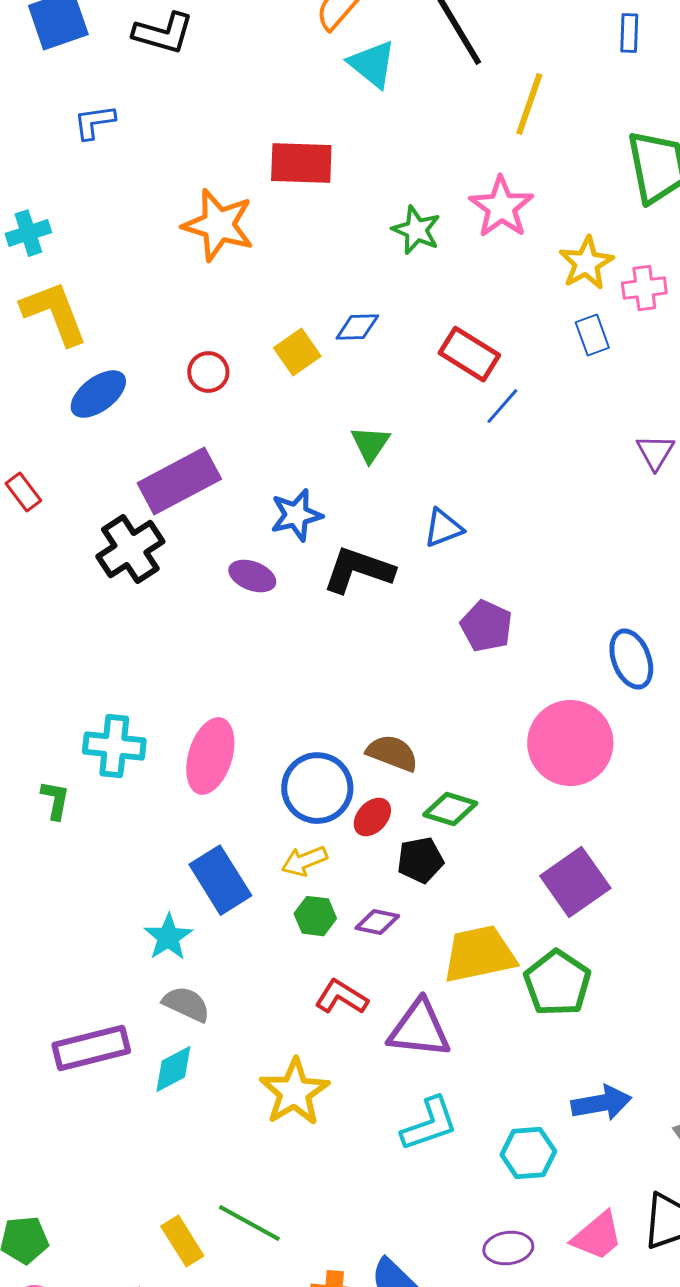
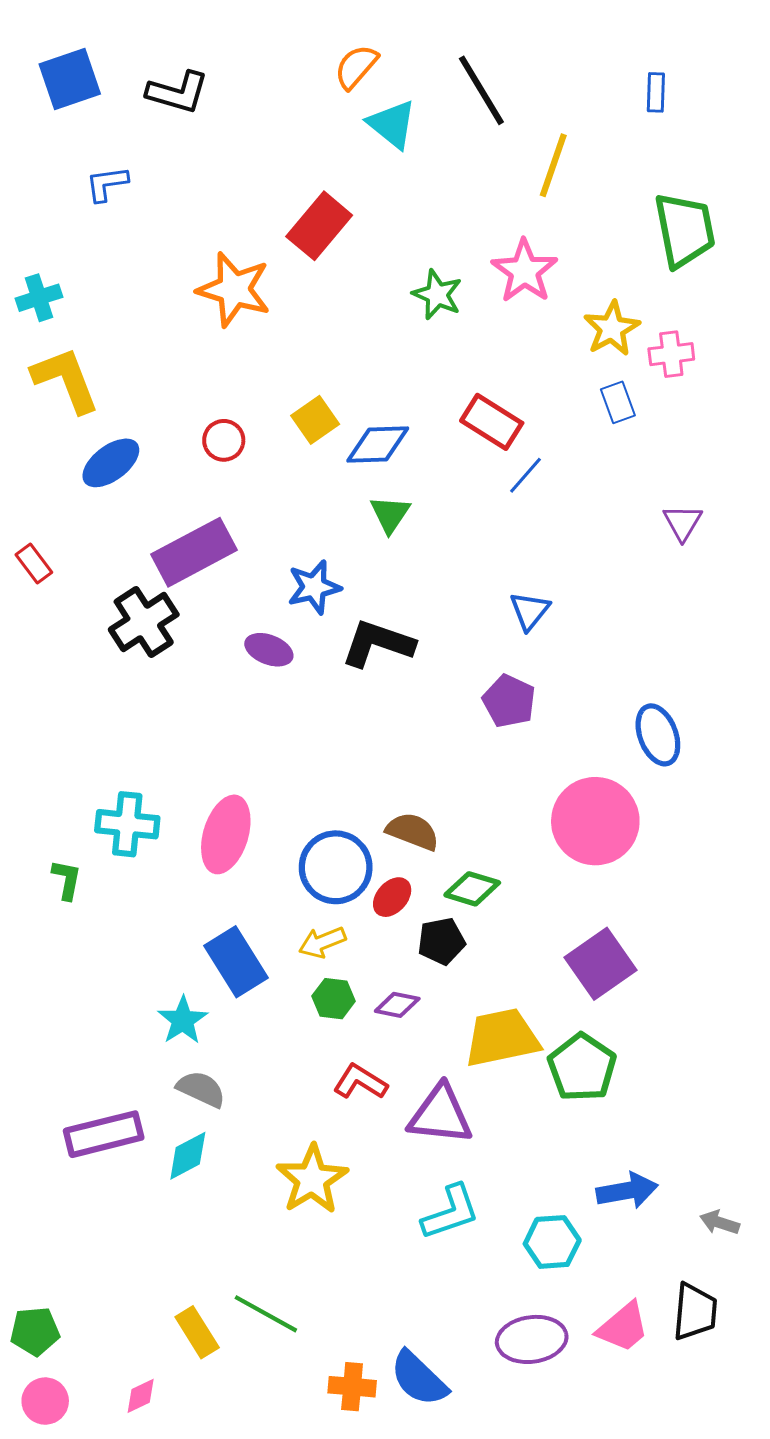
red rectangle: (301, 163) -> (319, 226), turned -52
blue diamond: (357, 327) -> (378, 444), moved, size x1.4
blue triangle: (443, 528) -> (530, 611), moved, turned -30
purple ellipse: (508, 1248) -> (532, 1339), size x1.4

